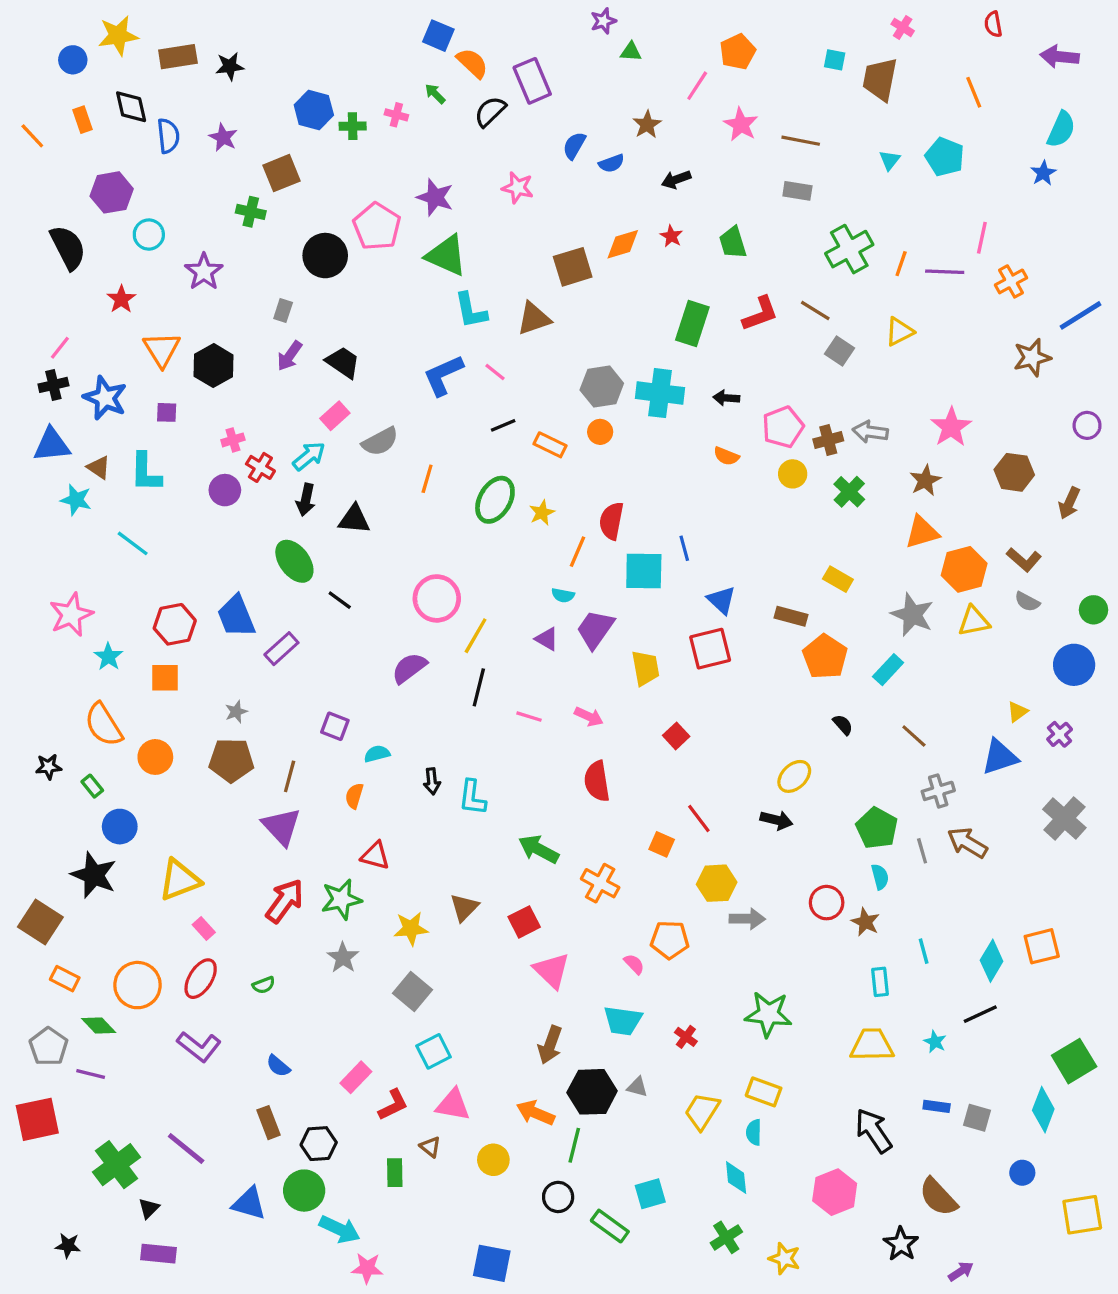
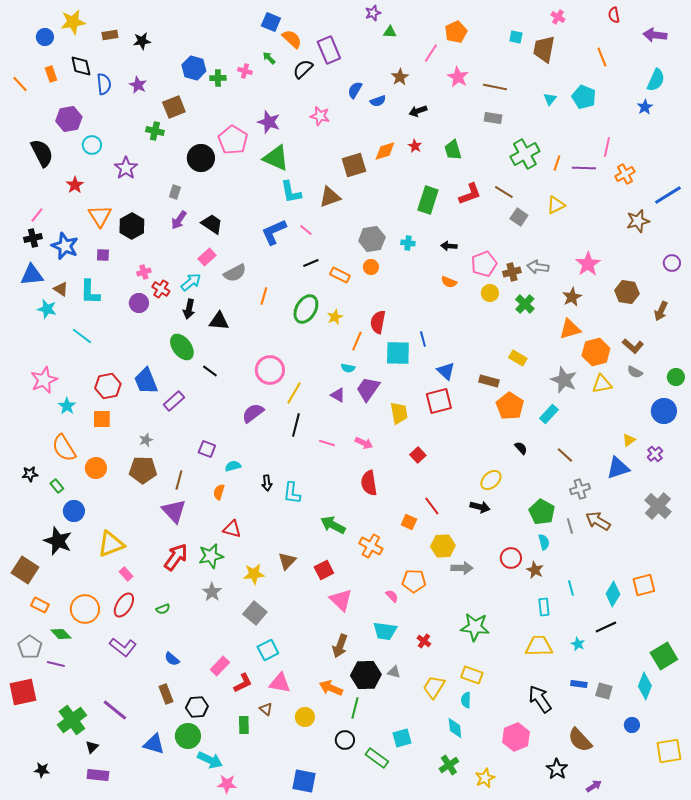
brown rectangle: (178, 57) -> (110, 35), size x0.7
cyan cross: (660, 393) -> (408, 243), size x0.5
yellow star: (785, 1258) -> (485, 778), turned 30

